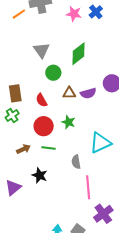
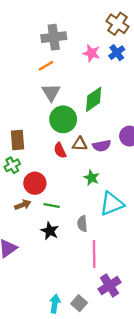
orange line: (19, 14) -> (46, 66), moved
green circle: (53, 73) -> (63, 119), size x1.5
red semicircle: (41, 100) -> (60, 150), moved
green star: (68, 122) -> (92, 178), moved
red circle: (44, 126) -> (35, 183), moved
black star: (40, 175) -> (50, 231), moved

